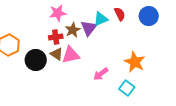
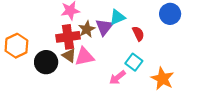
red semicircle: (120, 14) -> (138, 34), moved
red cross: (56, 37) -> (68, 37), size x1.5
orange star: (135, 62) -> (162, 79), moved
cyan square: (127, 88) -> (134, 62), moved

